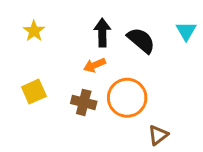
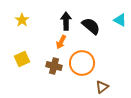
cyan triangle: (186, 31) -> (120, 20), turned -32
orange arrow: (95, 65) -> (61, 42), turned -40

